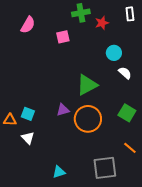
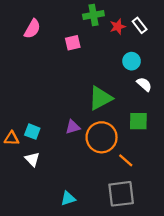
white rectangle: (130, 14) -> (140, 25), moved, turned -32
green square: (127, 113) -> (138, 121), moved, turned -30
orange line: (130, 148) -> (126, 160), moved

